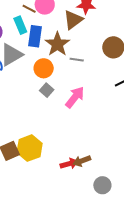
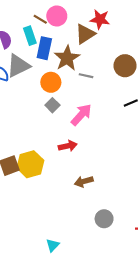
red arrow: (69, 164) -> (68, 146), moved
gray circle: (102, 185) -> (104, 219), moved

